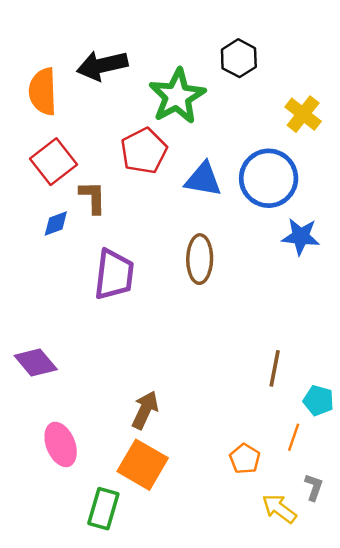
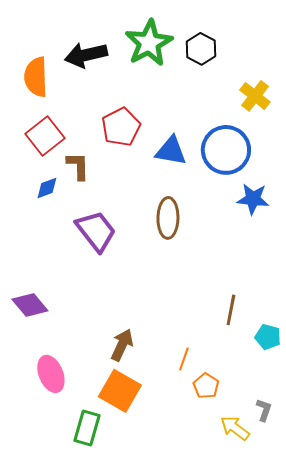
green star: (177, 96) -> (149, 43), moved
purple trapezoid: (114, 275) -> (96, 231), turned -45
orange line: (294, 437) -> (184, 359), moved

